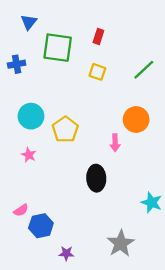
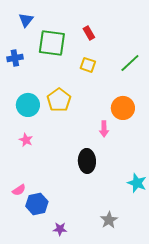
red rectangle: (98, 37) -> (89, 33), turned -48
yellow pentagon: (65, 129) -> (59, 100), moved
gray star: (121, 243) -> (109, 220), size x0.7

